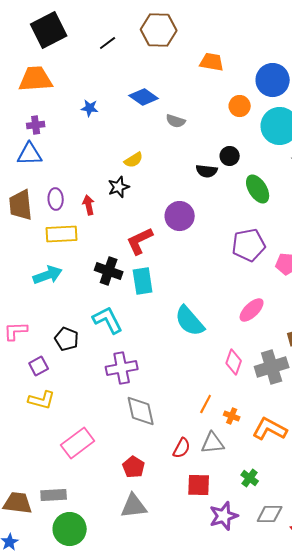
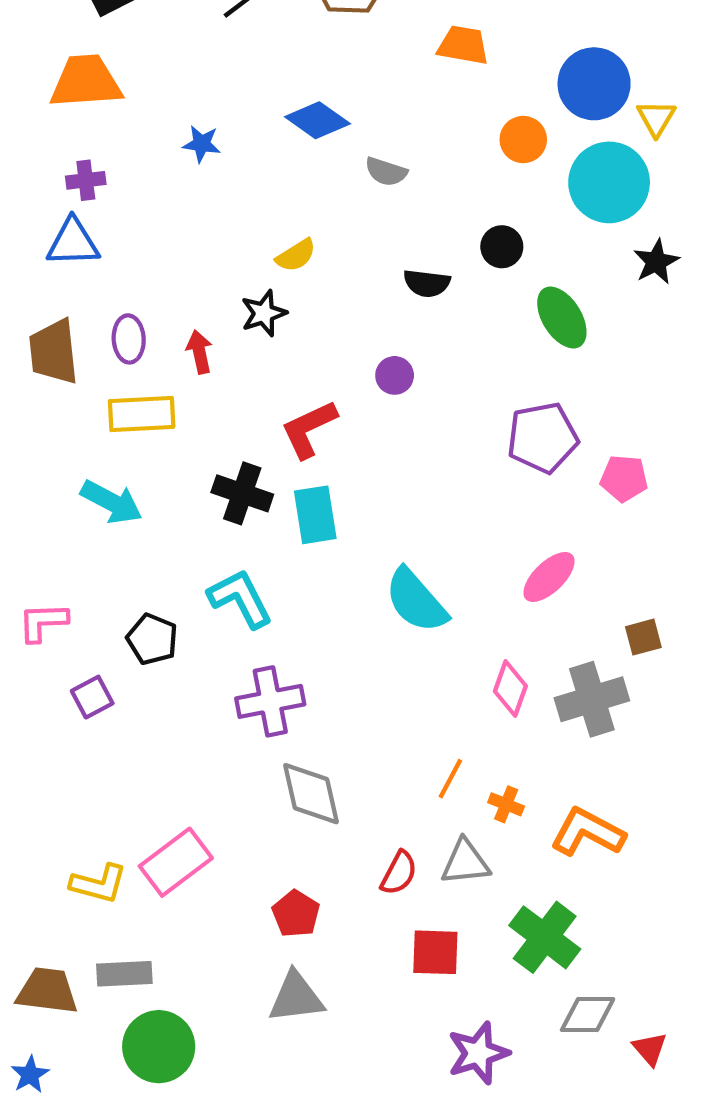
black semicircle: (207, 171) -> (427, 283), moved
purple circle: (180, 216) -> (395, 375), size x0.6
cyan arrow: (48, 275) -> (112, 502), turned 48
yellow L-shape: (42, 400) -> (99, 884), moved
green cross: (250, 478) -> (545, 937), size x1.8
purple star: (224, 516) -> (478, 1053), moved

